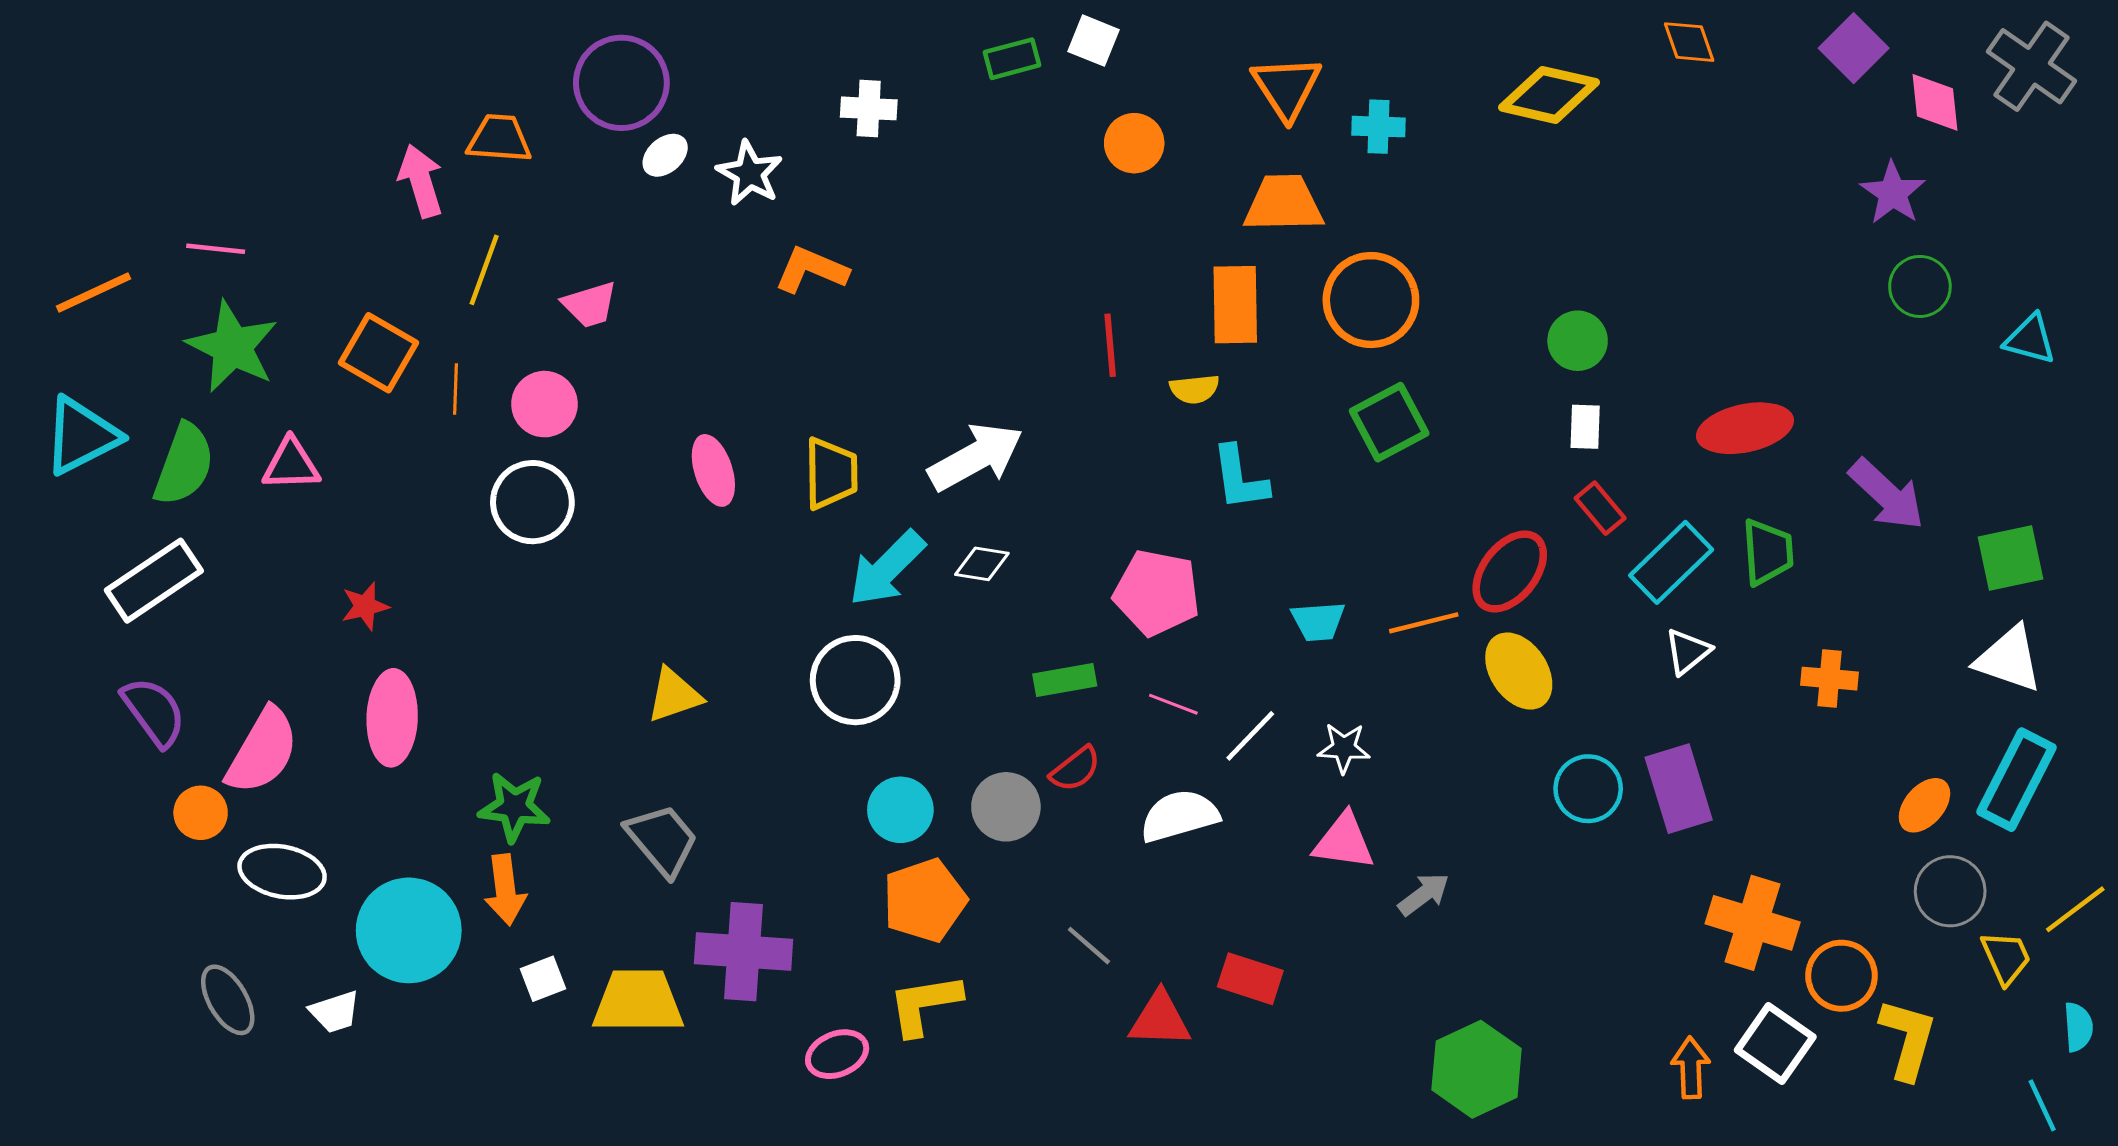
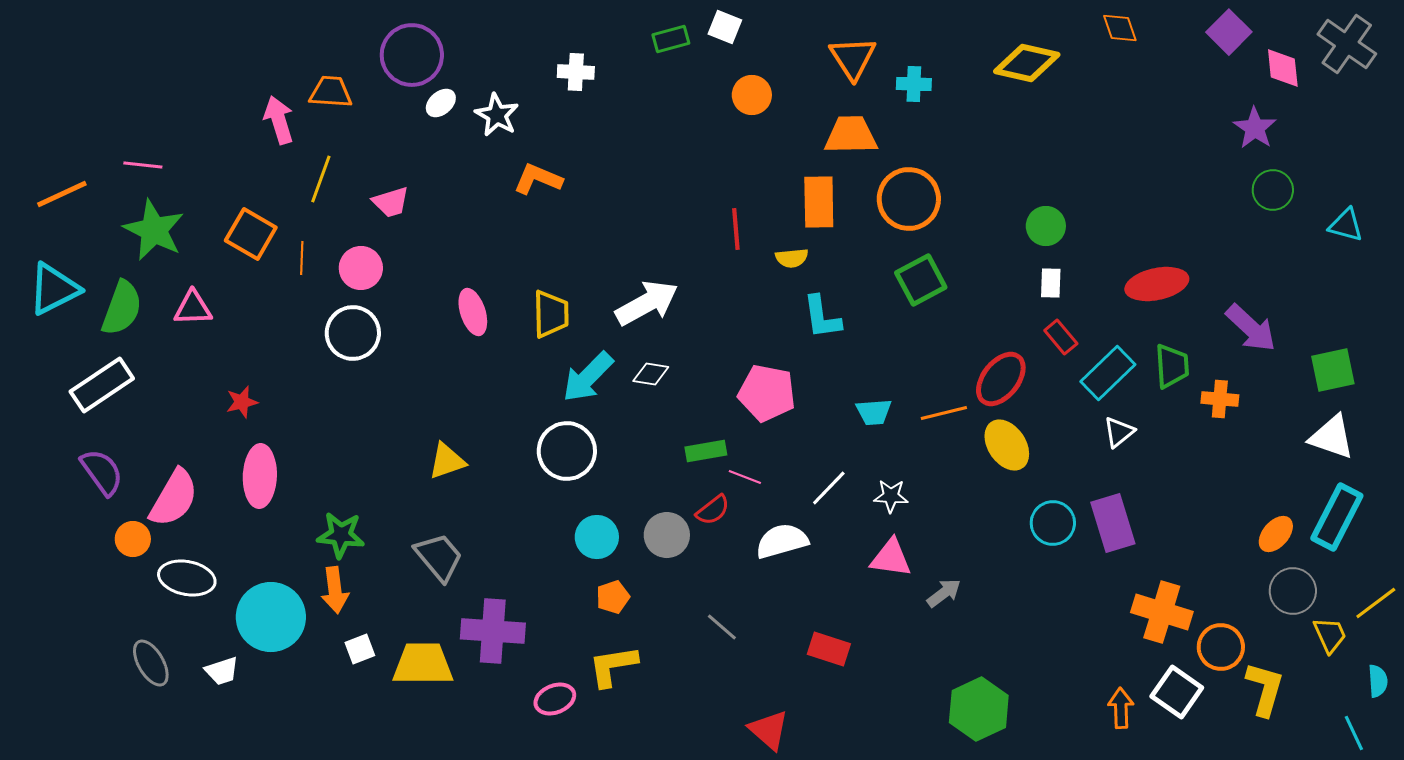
orange cross: (1829, 679) -> (1220, 399), moved
pink line: (1173, 704) -> (745, 477), moved
orange pentagon: (925, 900) -> (613, 597), size x0.6
red triangle: (1160, 1019) -> (769, 730), moved, turned 39

